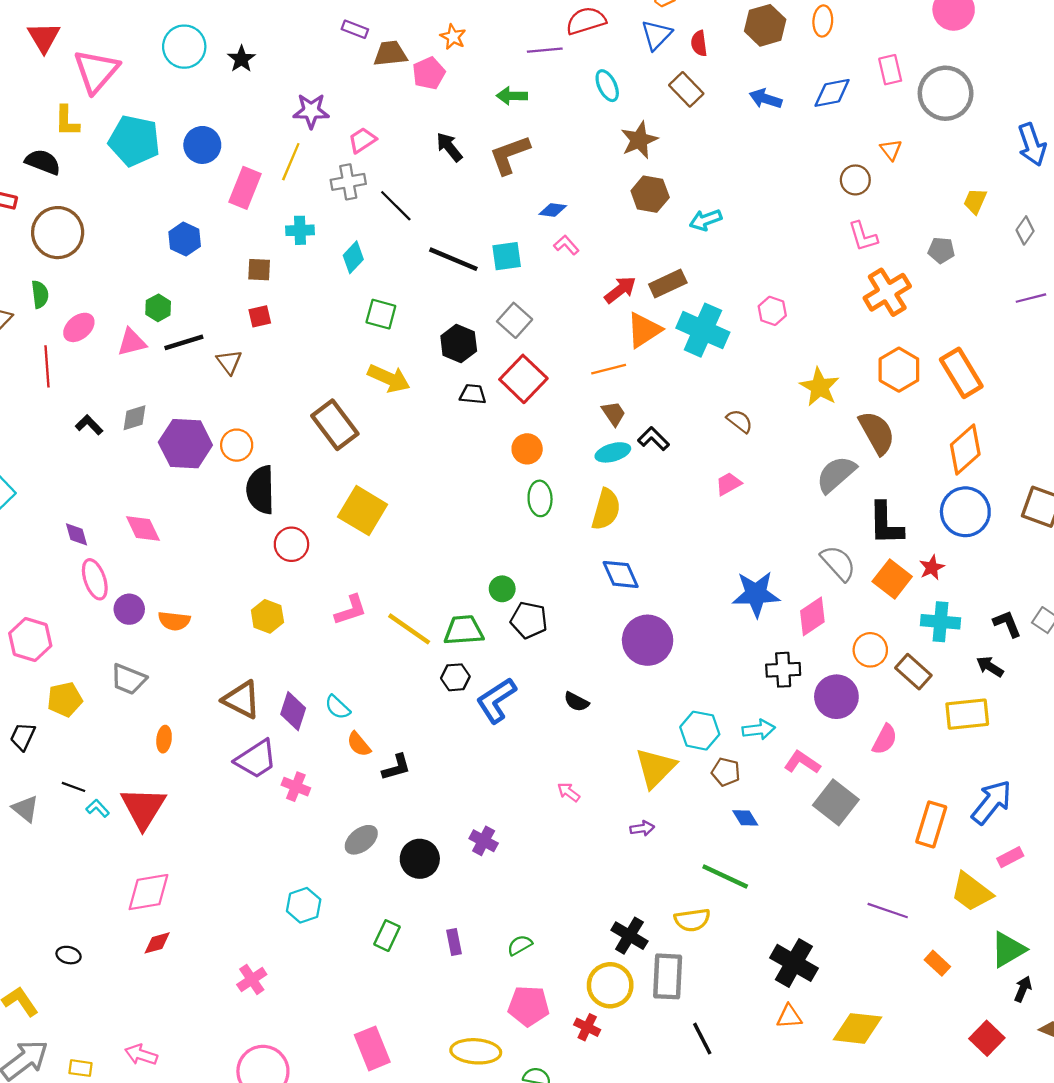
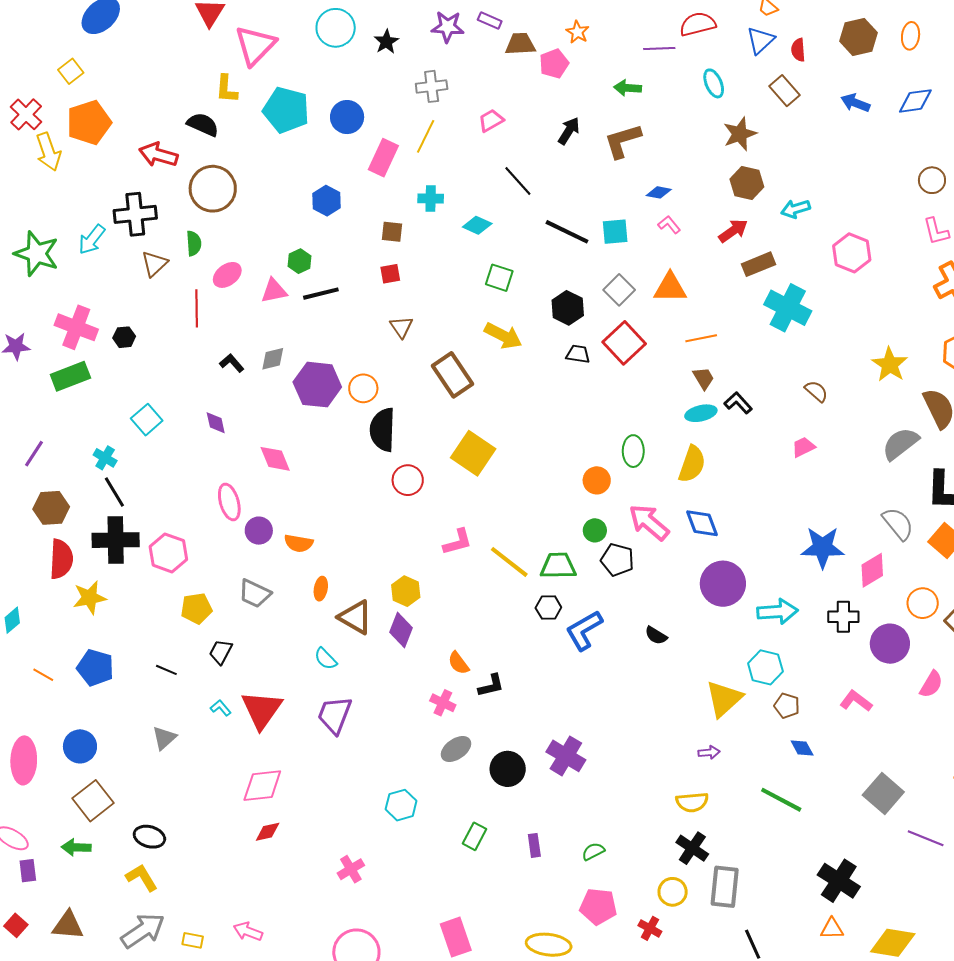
purple star: (311, 111) -> (448, 27), moved
black arrow: (449, 147) -> (569, 131), turned 68
gray cross: (348, 182) -> (432, 86), moved
cyan diamond: (353, 257) -> (477, 225), turned 68
red arrow: (620, 290) -> (733, 231), moved
pink hexagon: (772, 311) -> (852, 253), moved, size x1.5
orange triangle: (644, 330) -> (670, 288), moved, turned 30
brown triangle: (229, 362) -> (401, 327), moved
orange circle: (527, 449) -> (597, 480), moved
purple diamond: (76, 534) -> (216, 423), moved
yellow hexagon: (267, 616) -> (406, 591), moved
cyan semicircle: (337, 707) -> (326, 659), moved
cyan arrow: (759, 730) -> (777, 612), moved, size x1.4
black trapezoid: (23, 737) -> (221, 652), moved
orange ellipse: (164, 739) -> (321, 589), moved
purple trapezoid: (256, 759) -> (335, 715), moved, turned 141
black line: (73, 787) -> (166, 670), moved
pink cross: (296, 787) -> (443, 703), moved
pink arrow: (569, 792) -> (649, 522), moved, size x2.0
gray square: (836, 802) -> (883, 793), moved
gray triangle: (25, 809) -> (164, 738), moved, turned 36
purple cross: (484, 841) -> (566, 756), size x1.5
yellow semicircle: (692, 920) -> (692, 802), moved
black ellipse: (69, 955) -> (149, 837), moved, size x1.4
yellow circle: (610, 985) -> (673, 892), size x0.7

